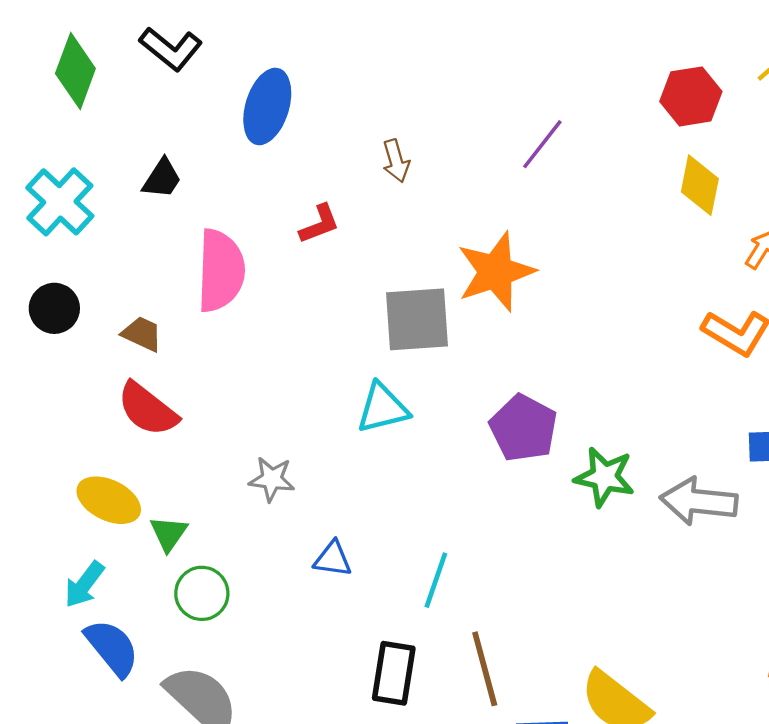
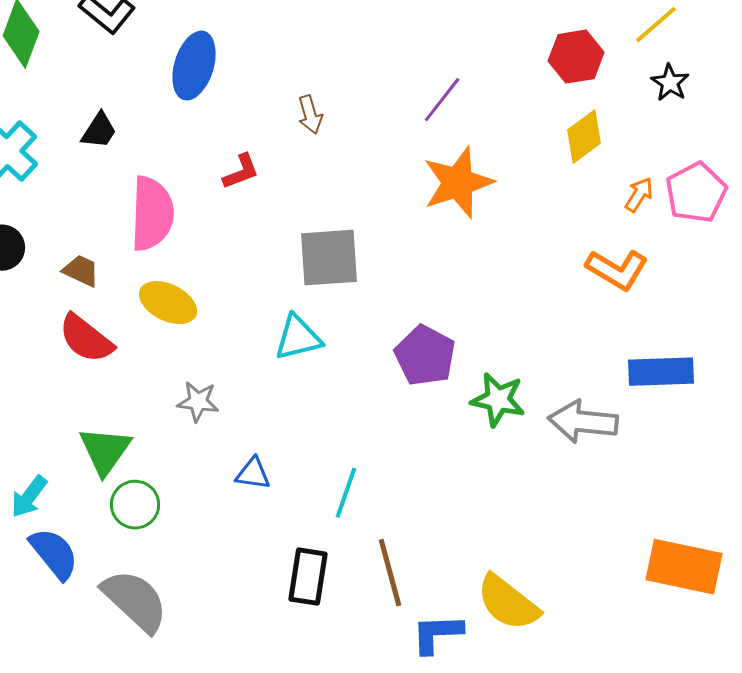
yellow diamond: (700, 185) -> (584, 137), turned 42
orange star: (496, 272) -> (458, 183), moved
yellow ellipse: (109, 500) -> (168, 303), moved
green triangle: (169, 533) -> (105, 451), size x1.5

